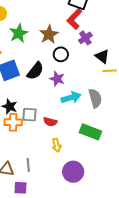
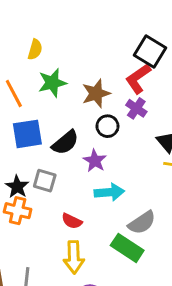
purple cross: (85, 38) -> (136, 108), moved, turned -32
gray semicircle: (95, 98) -> (142, 223), moved, turned 60
gray square: (29, 115) -> (45, 181), moved
yellow arrow: (57, 145) -> (74, 257), size x1.5

